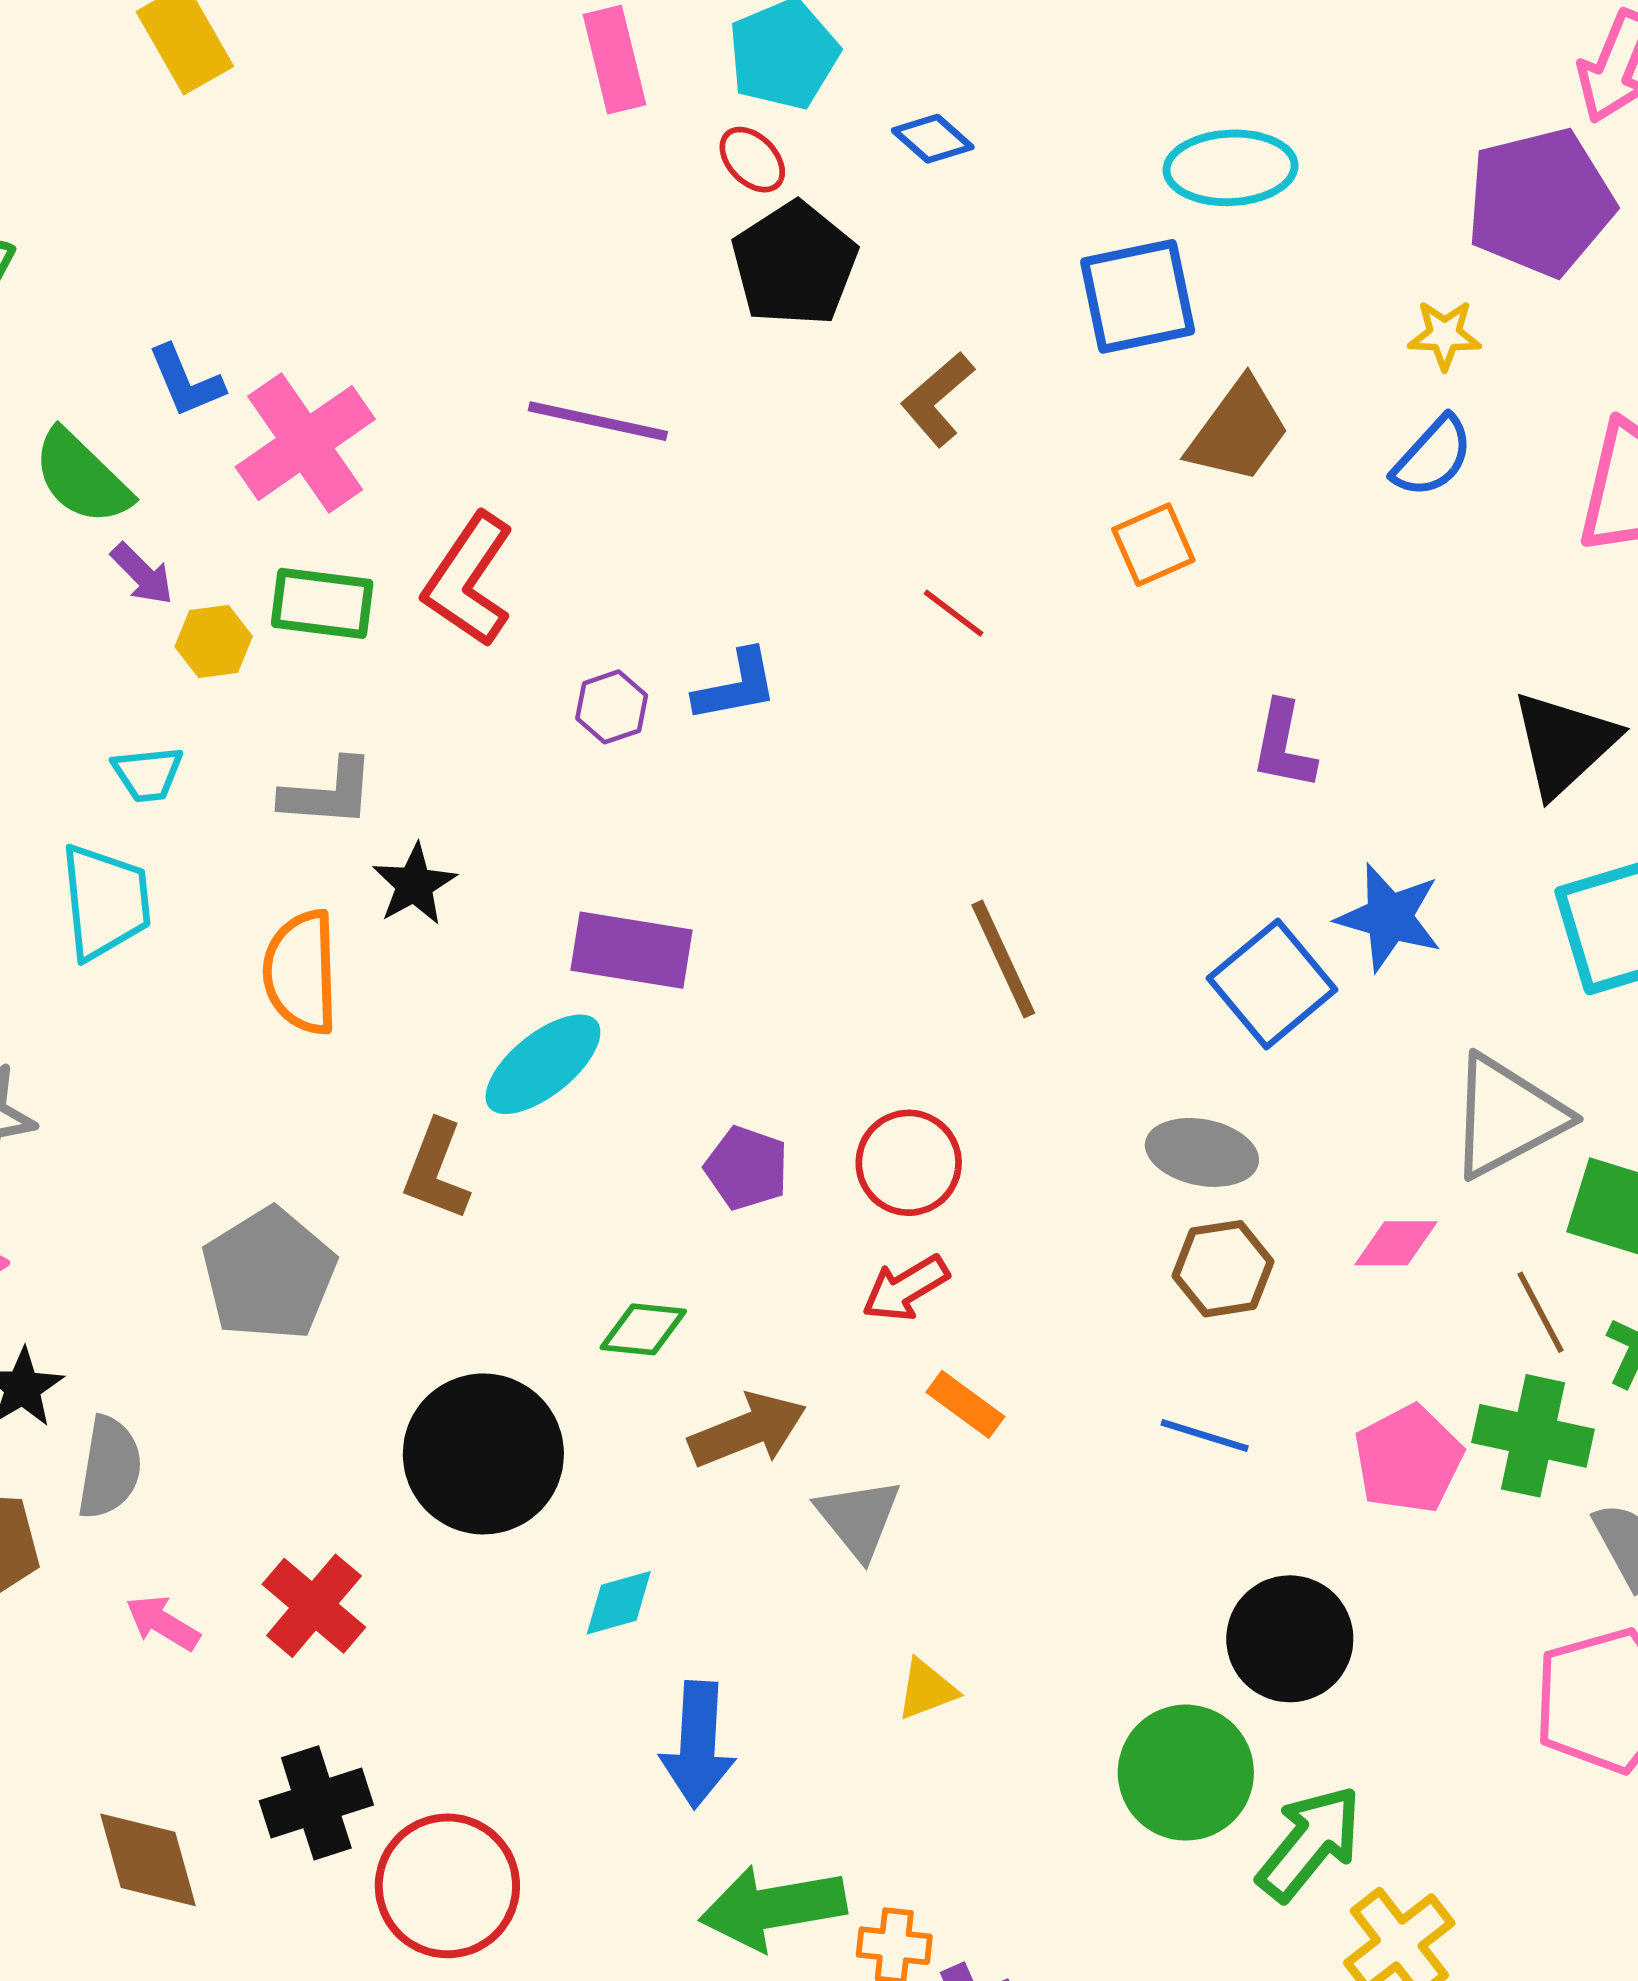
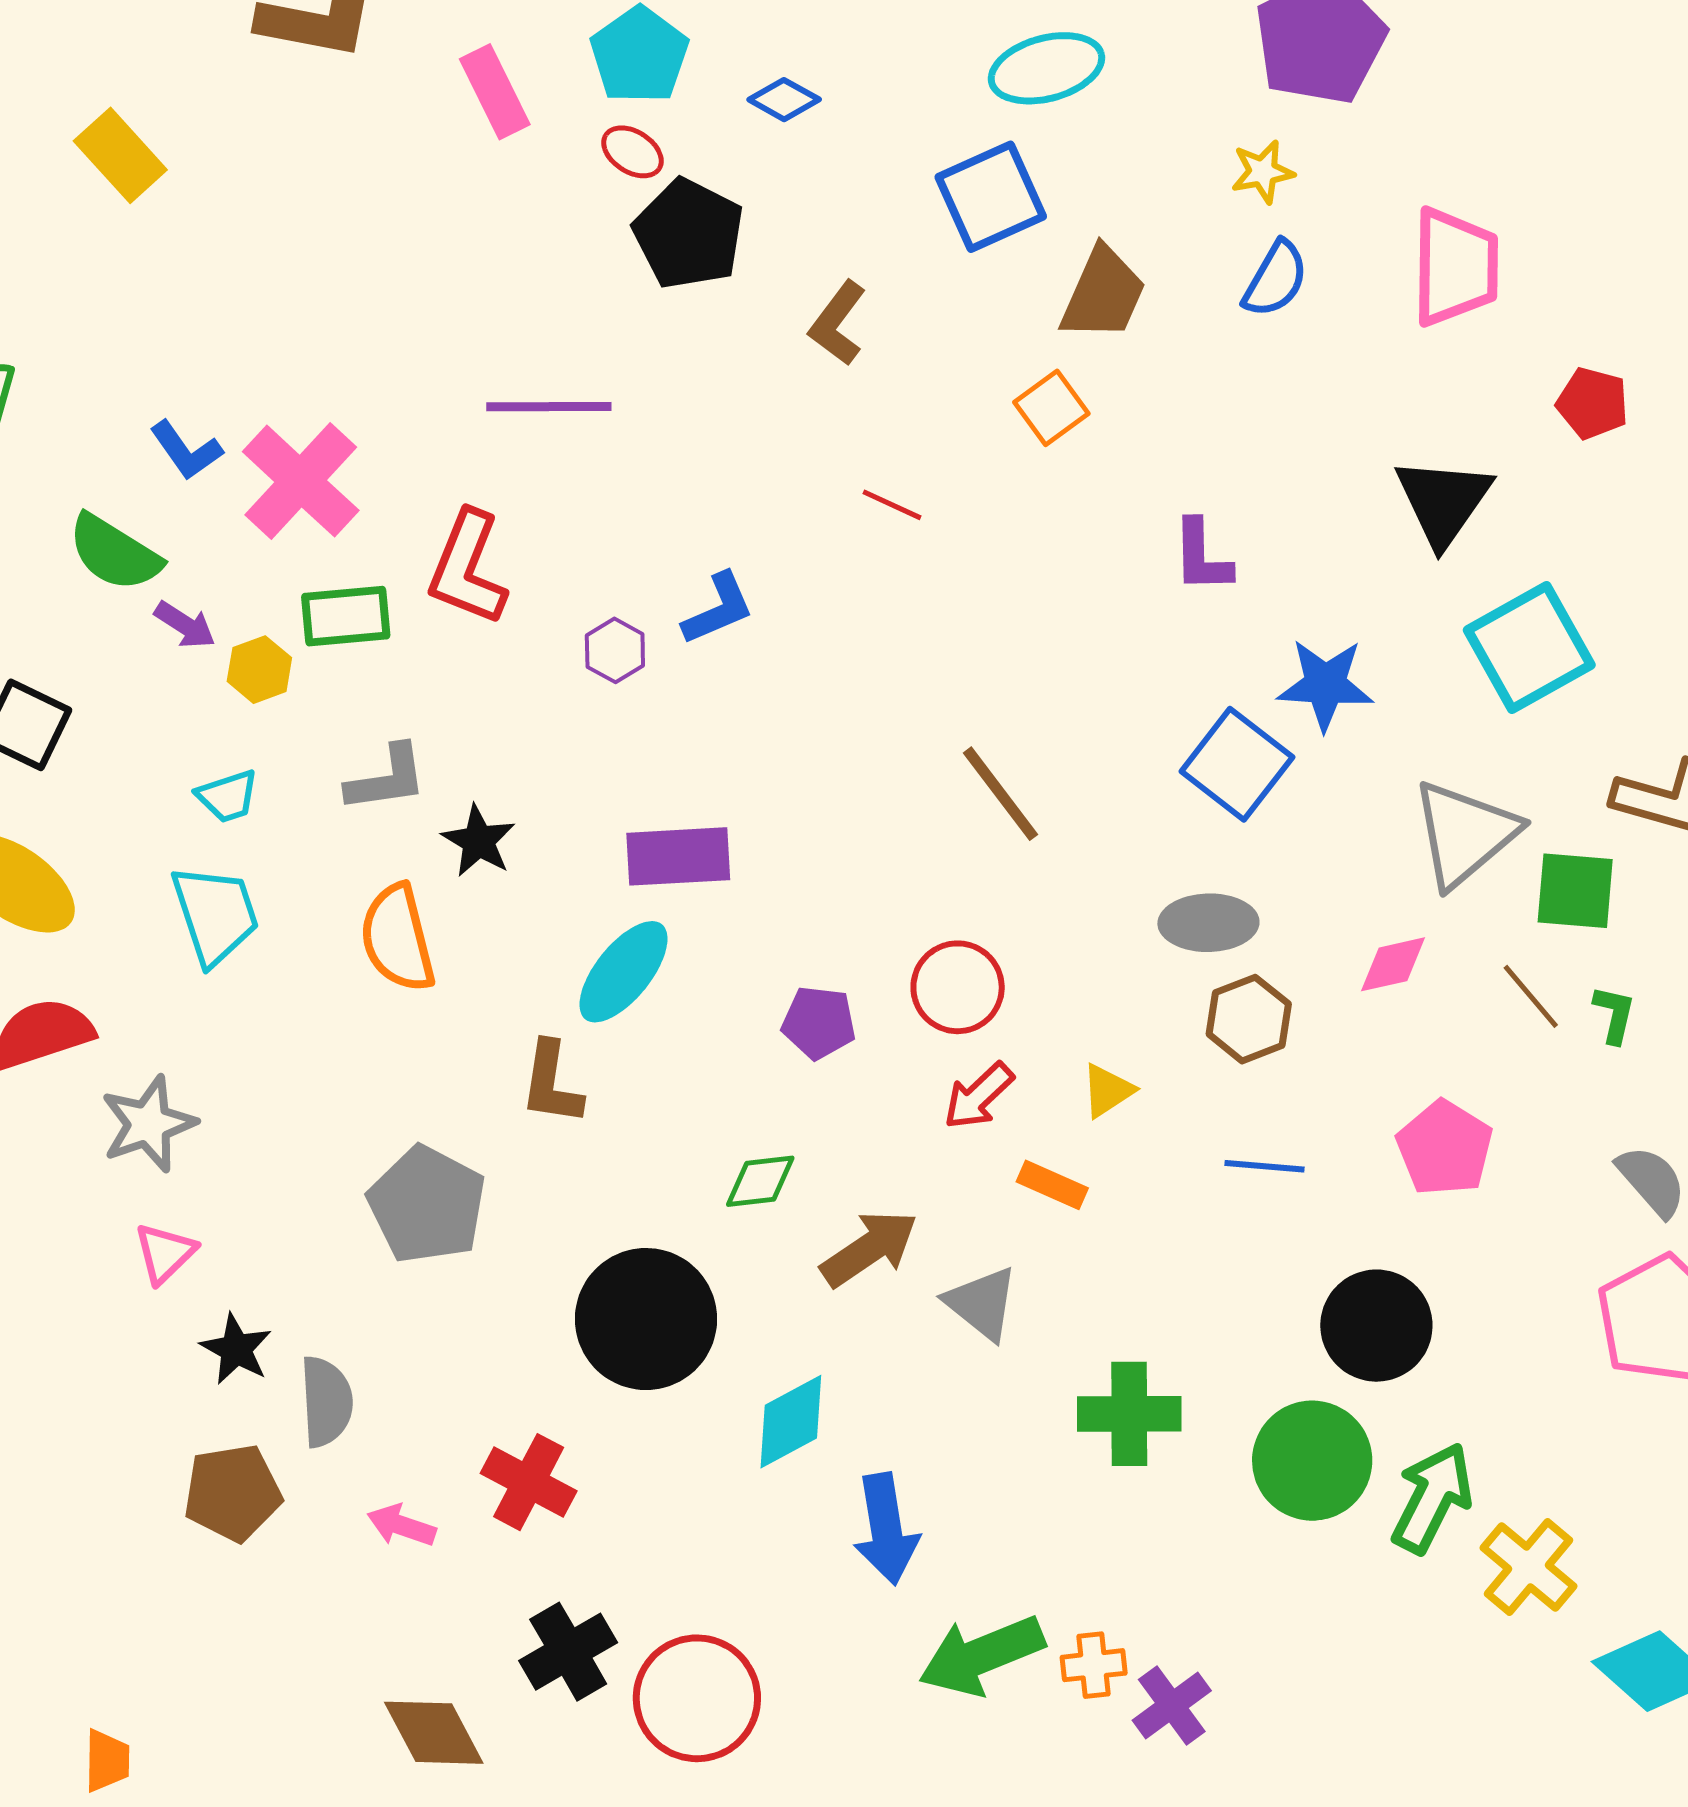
green cross: (1533, 1436) -> (1129, 1414), moved
cyan diamond: (619, 1603) -> (791, 1422), size x1.4
yellow triangle: (927, 1689) -> (1108, 1091), moved

